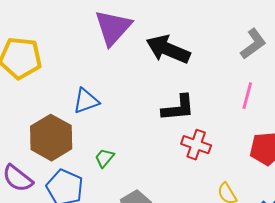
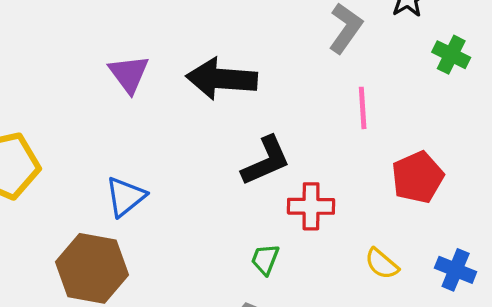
purple triangle: (113, 28) -> (129, 74), size x0.7
green trapezoid: (104, 158) -> (265, 259), moved

